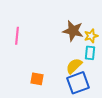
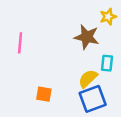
yellow star: (91, 36) -> (108, 17), moved

